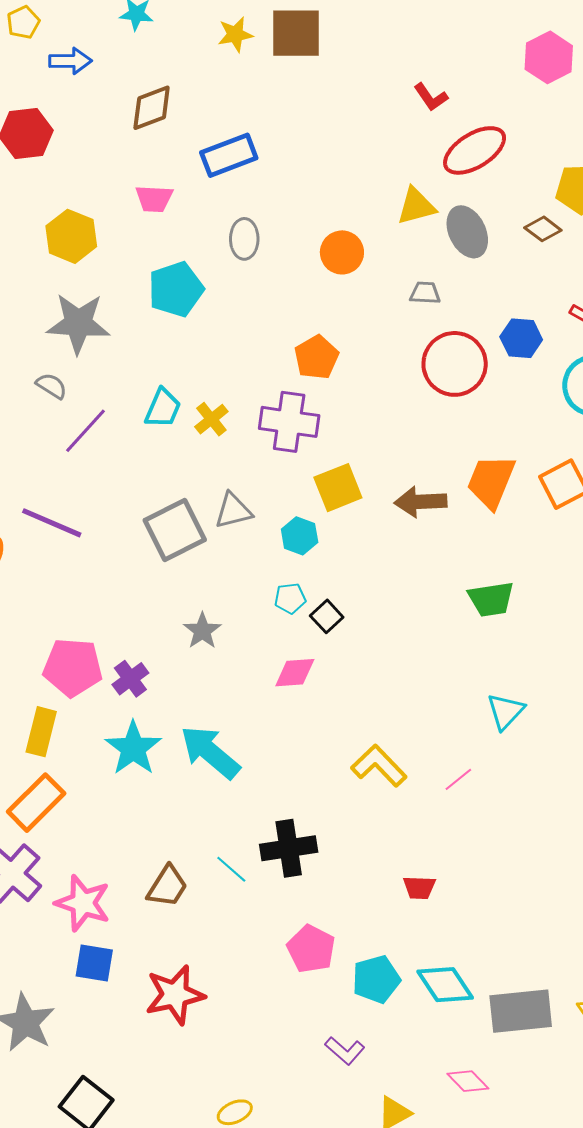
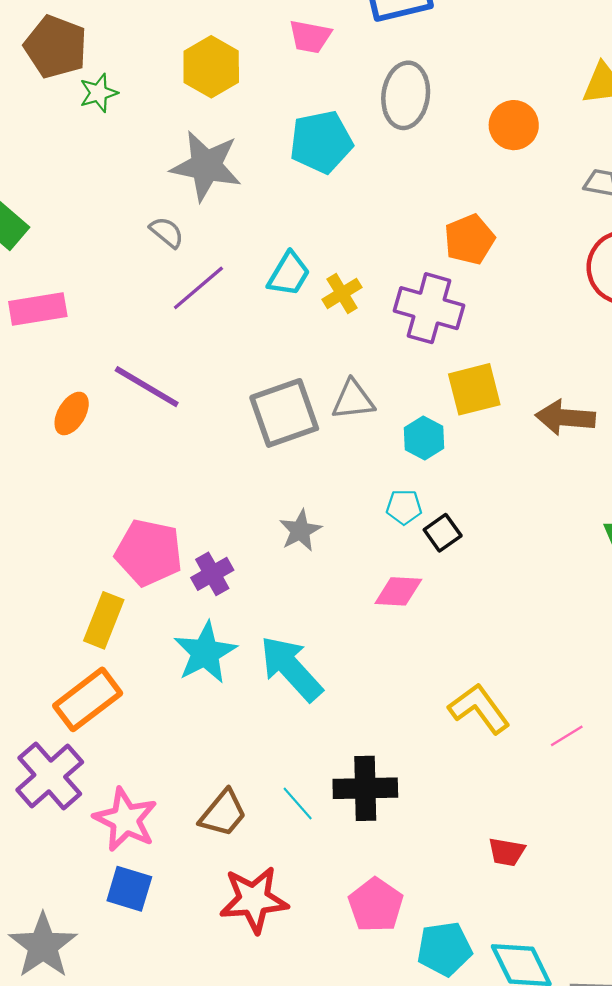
gray ellipse: (244, 239) -> (406, 95), size x1.4
red star: (175, 995) -> (254, 900), moved

